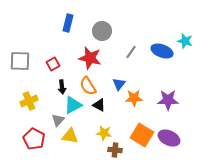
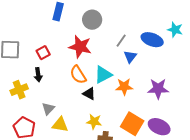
blue triangle: (119, 84) -> (130, 57), moved
black arrow: (62, 87) -> (38, 75), moved
cyan triangle: (73, 105) -> (103, 75), moved

